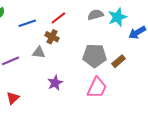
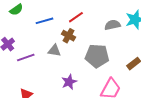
gray semicircle: (95, 15) -> (112, 25), moved
gray pentagon: (95, 56) -> (97, 56), moved

